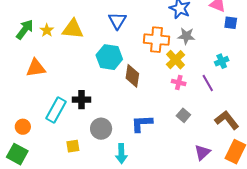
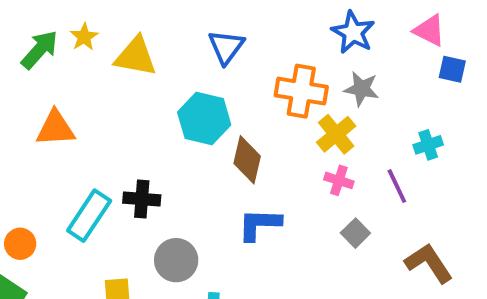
yellow star: (47, 30) -> (84, 37), moved
gray square: (183, 115) -> (355, 233), moved
blue L-shape: (142, 123) -> (259, 224), moved

